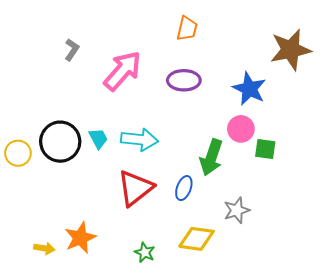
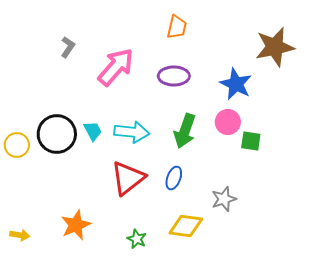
green arrow: (211, 157) -> (185, 131), moved
yellow arrow: (44, 248) -> (20, 235), moved

